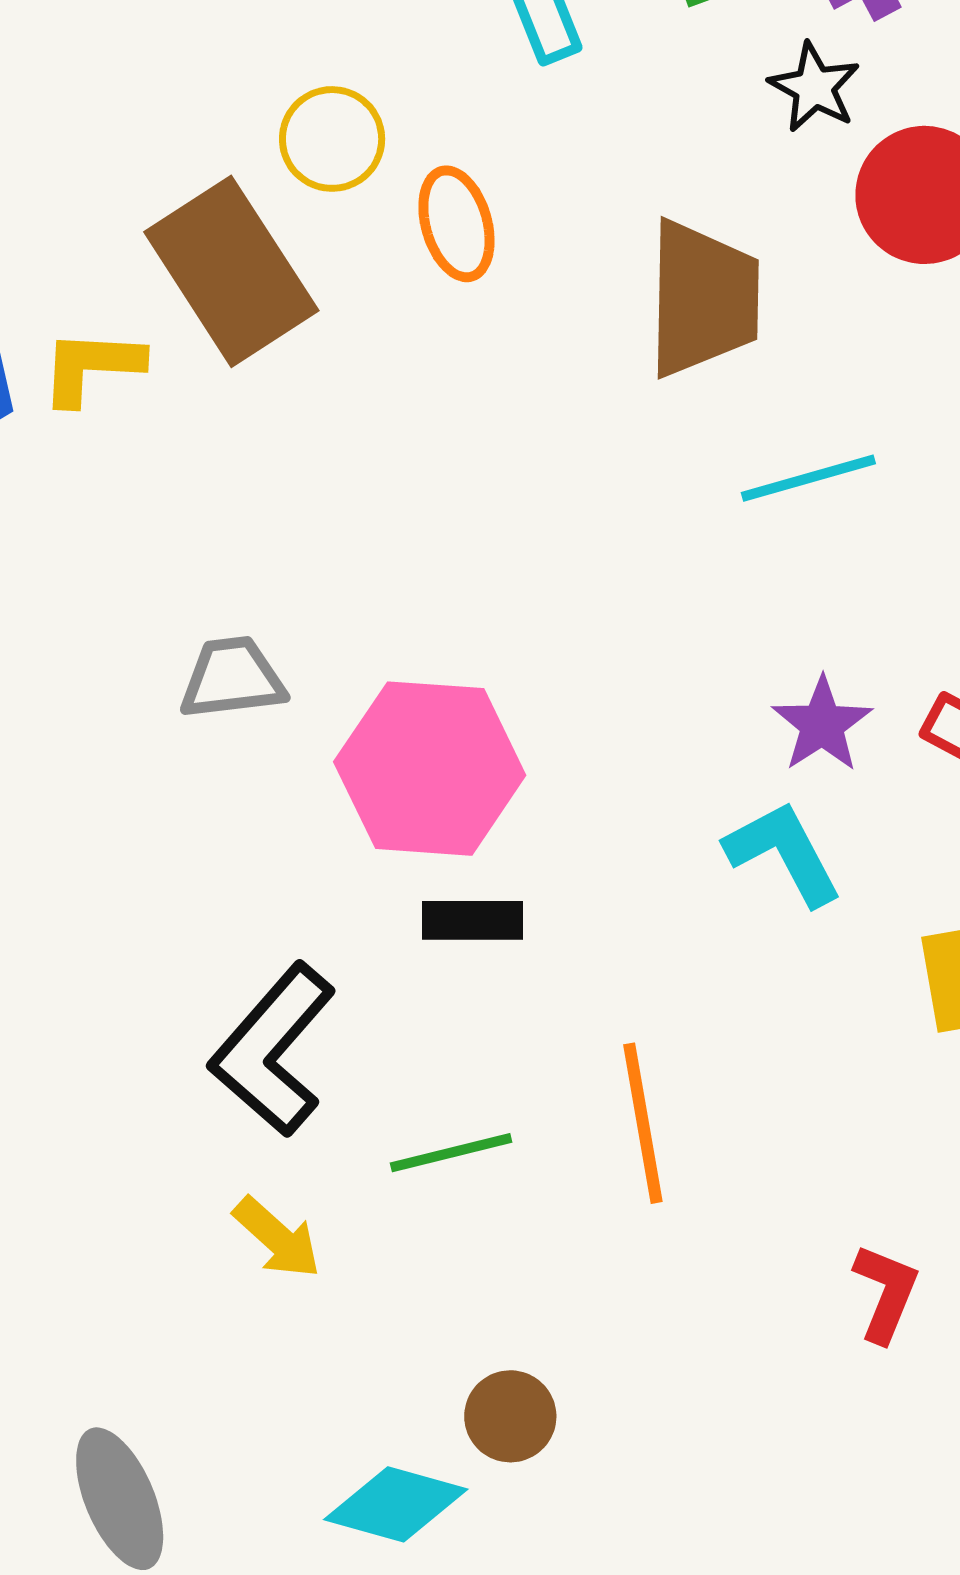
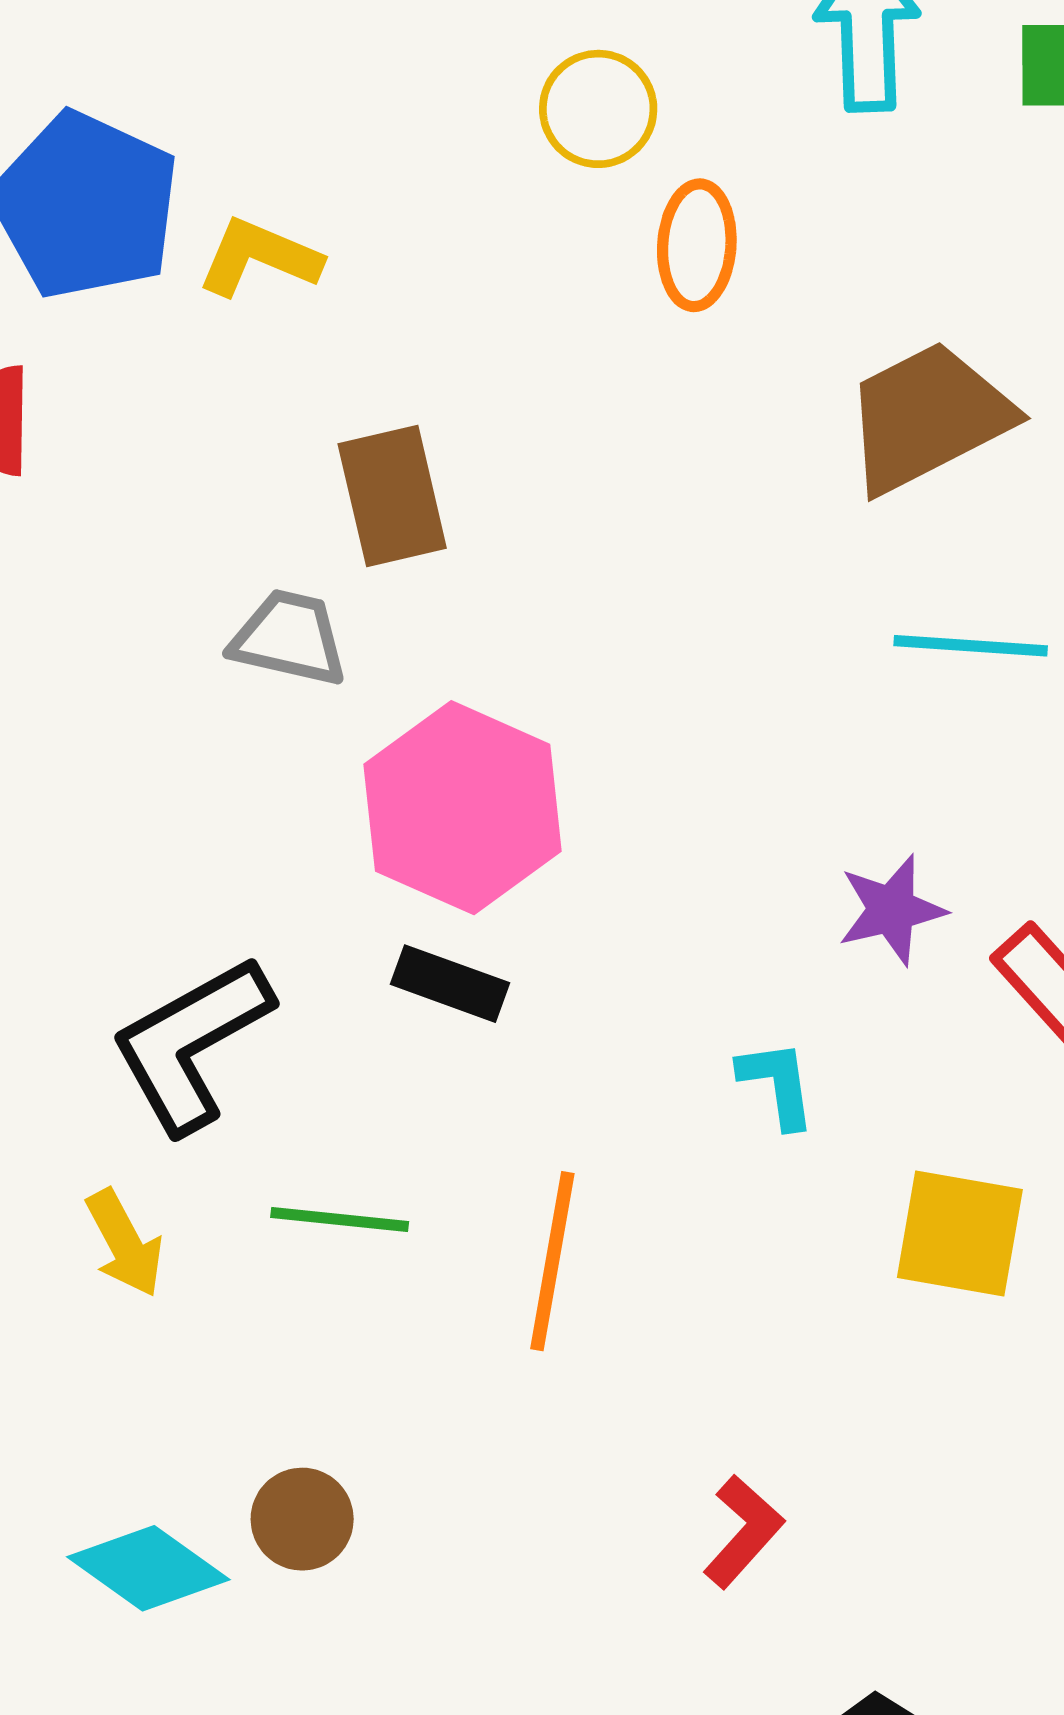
brown rectangle: (231, 271) -> (392, 496), moved, size x0.7
brown trapezoid: (703, 299) -> (928, 417), turned -138
cyan L-shape: (784, 853) -> (777, 1084), moved, size x0.7

